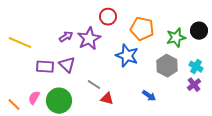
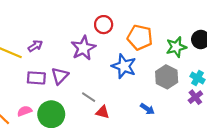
purple arrow: (66, 37) -> (35, 46), moved
purple triangle: (67, 65) -> (60, 76), turned 30
pink semicircle: (34, 98) -> (25, 111), turned 40

